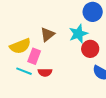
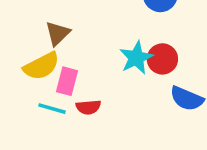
brown triangle: (47, 34) -> (58, 33), moved
cyan star: (78, 34) -> (136, 58), moved

